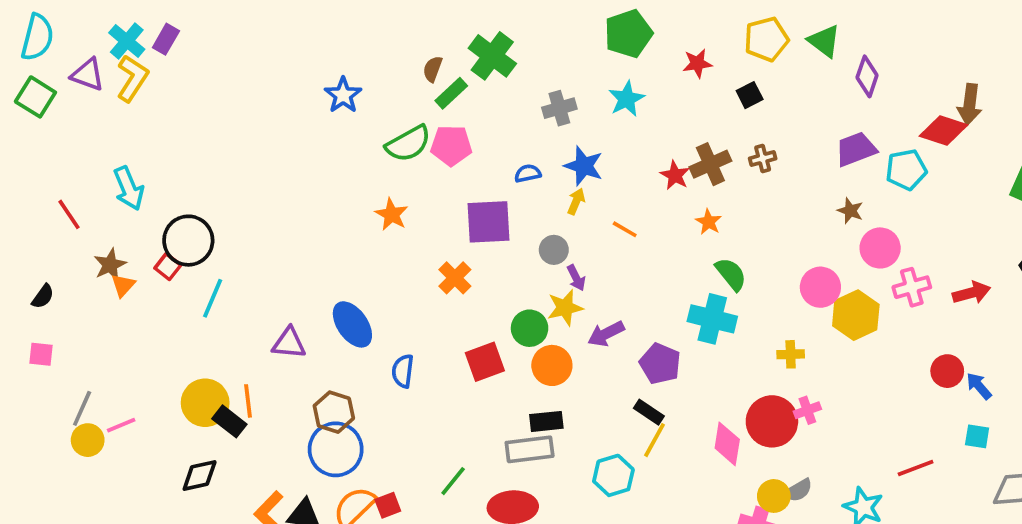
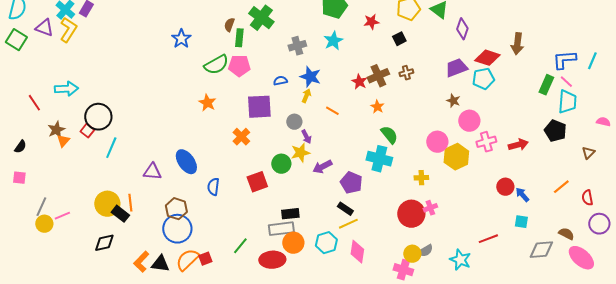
green rectangle: (451, 93) -> (239, 38), turned -42
red diamond: (943, 131) -> (487, 58), moved
cyan arrow: (129, 188) -> (66, 89), turned -70
orange circle: (552, 365) -> (293, 243), moved
yellow line: (654, 440) -> (348, 224), turned 36
pink diamond: (727, 444) -> (357, 252), moved

